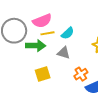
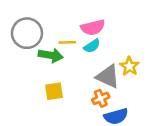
pink semicircle: (42, 21) -> (93, 27), moved
gray triangle: (64, 53) -> (108, 76), moved, size x1.5

